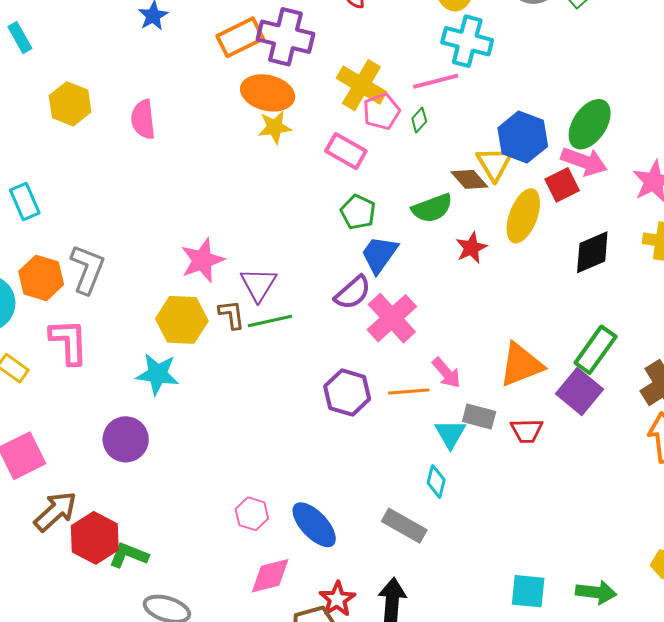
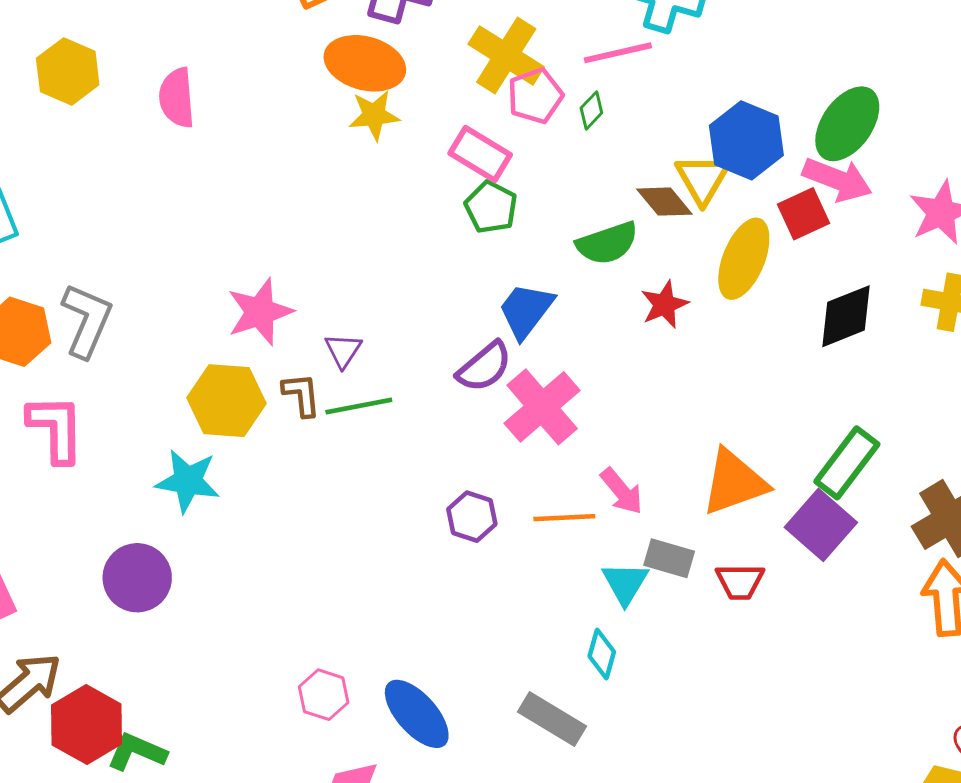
green pentagon: (358, 212) -> (491, 207), moved
purple triangle: (258, 284) -> (343, 350), size x0.7
purple hexagon: (347, 392) -> (472, 517), size x0.7

